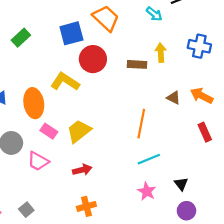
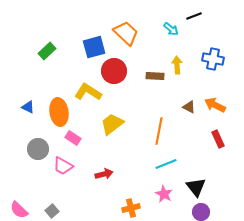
yellow trapezoid: (79, 131) -> (112, 124), moved
black triangle: (181, 184) -> (196, 187), size x1.5
orange cross: (86, 206) -> (131, 208), moved

